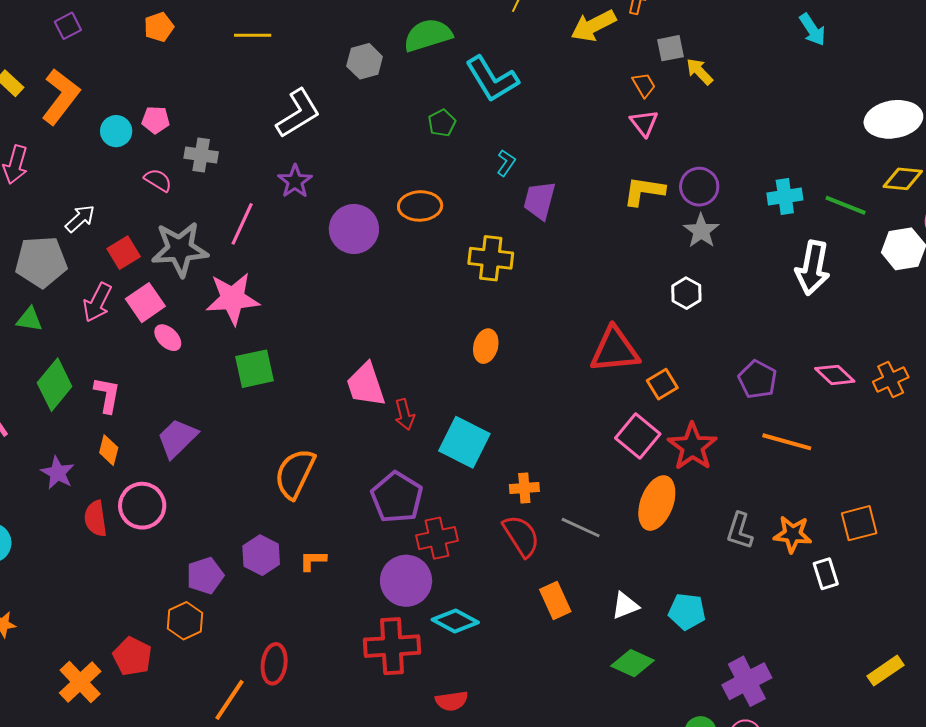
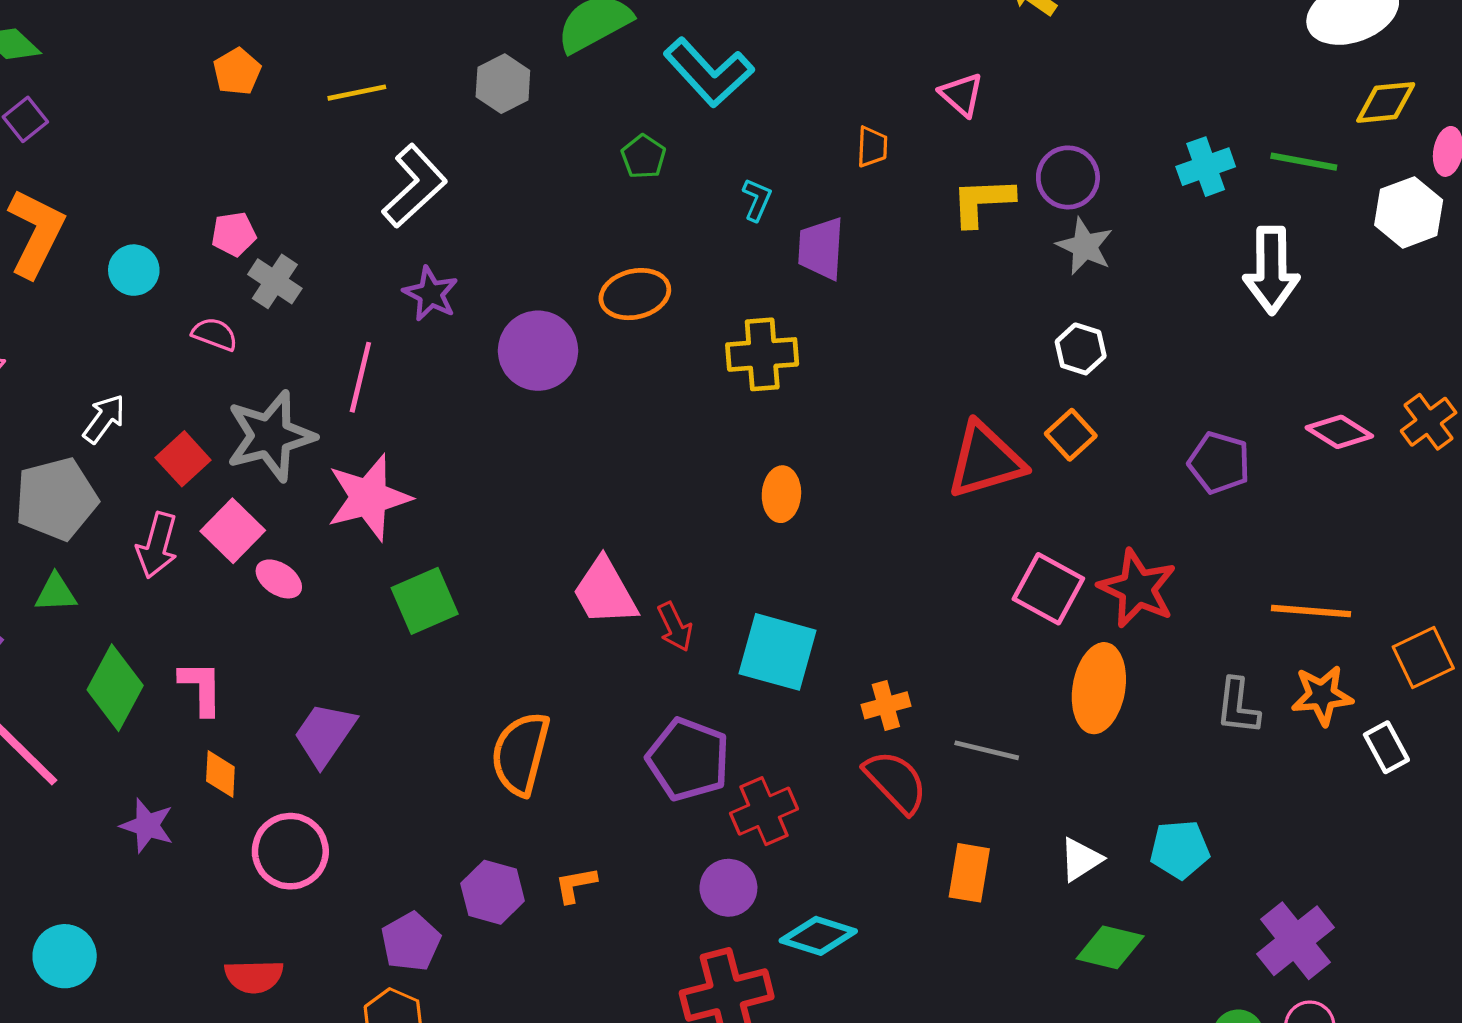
orange pentagon: (159, 27) -> (237, 72), moved
yellow line: (253, 35) -> (357, 93), moved
orange trapezoid: (644, 85) -> (872, 147), moved, turned 44
pink pentagon: (156, 120) -> (234, 234), moved
gray cross: (201, 155) -> (275, 281), turned 36
orange square: (662, 384) -> (1071, 435), moved
orange line: (787, 442) -> (1311, 611), moved
red semicircle: (96, 519) -> (254, 976), moved, turned -72
purple circle: (406, 581) -> (728, 888), size x0.7
orange rectangle: (555, 601) -> (969, 873), turned 45

